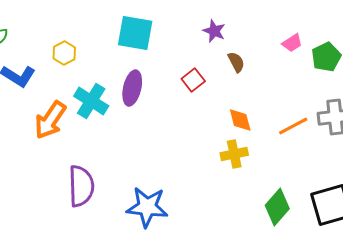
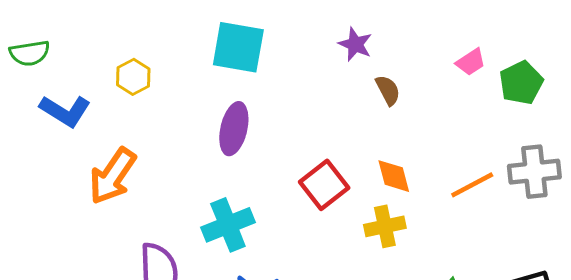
red square: (193, 80) -> (324, 185), moved, size x1.4
cyan cross: (91, 101) -> (228, 225), moved, turned 36

